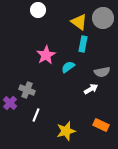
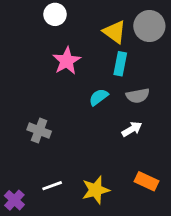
pink star: (46, 55) -> (67, 61), moved
gray semicircle: (102, 72) -> (138, 96), moved
purple cross: (10, 103) -> (14, 200), moved
white line: (36, 115) -> (52, 186), moved, turned 48

